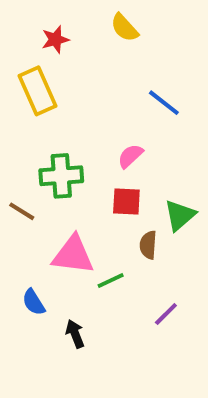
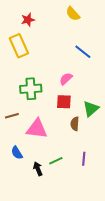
yellow semicircle: (124, 28) -> (73, 14), moved
brown line: (22, 211) -> (12, 116), moved, turned -48
green line: (111, 280) -> (56, 161), moved
purple line: (166, 314) -> (84, 159), turned -40

